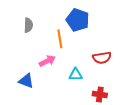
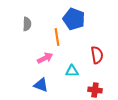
red semicircle: (102, 58) -> (97, 55), turned -90
blue triangle: (26, 81) -> (41, 85), moved

